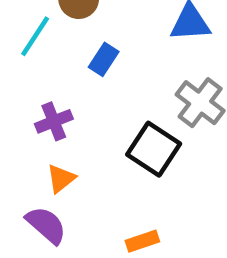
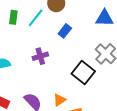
orange triangle: (61, 179) -> (59, 100), moved

